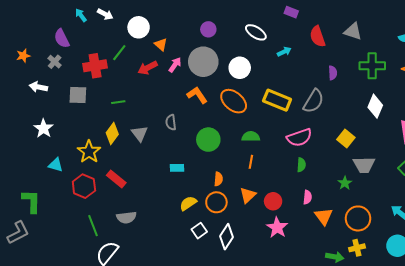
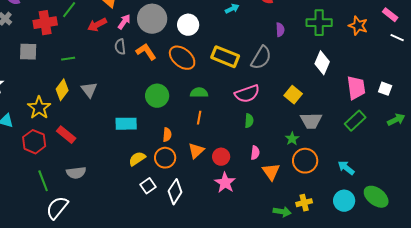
gray semicircle: (171, 122) -> (120, 47), moved
cyan rectangle: (177, 168) -> (126, 124), size x1.5
orange circle: (358, 218) -> (305, 161), moved

